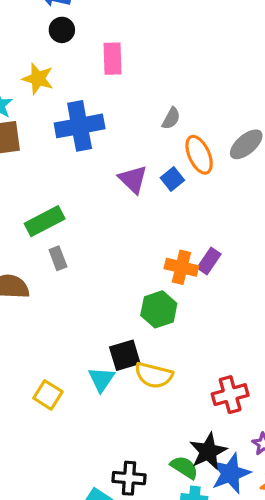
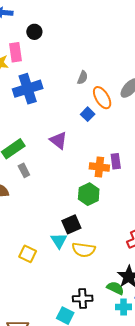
black circle: (62, 30) -> (34, 32), moved
pink rectangle: (112, 59) -> (15, 52), moved
purple triangle: (133, 179) -> (58, 140), moved
purple rectangle: (209, 261) -> (116, 161), turned -35
yellow semicircle: (154, 375) -> (84, 250), moved

